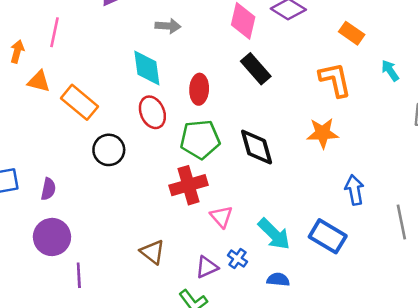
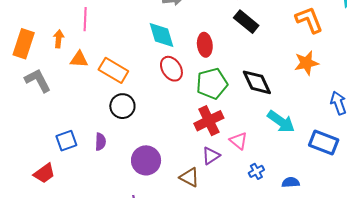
black circle: (109, 150) -> (122, 106), moved
cyan arrow: (274, 234) -> (281, 122), moved
purple circle: (52, 237) -> (146, 160), moved
blue cross: (237, 259) -> (256, 171), turned 35
purple triangle: (207, 267) -> (211, 156), moved

